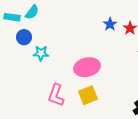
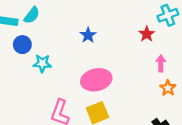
blue star: (110, 24) -> (88, 35), moved

